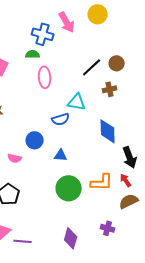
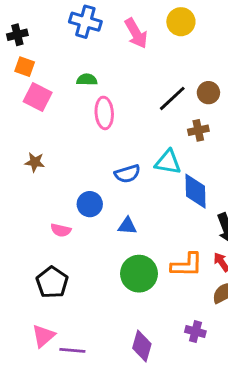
blue cross: (43, 34) -> (85, 22), moved
cyan triangle: (77, 102) -> (168, 162), moved

